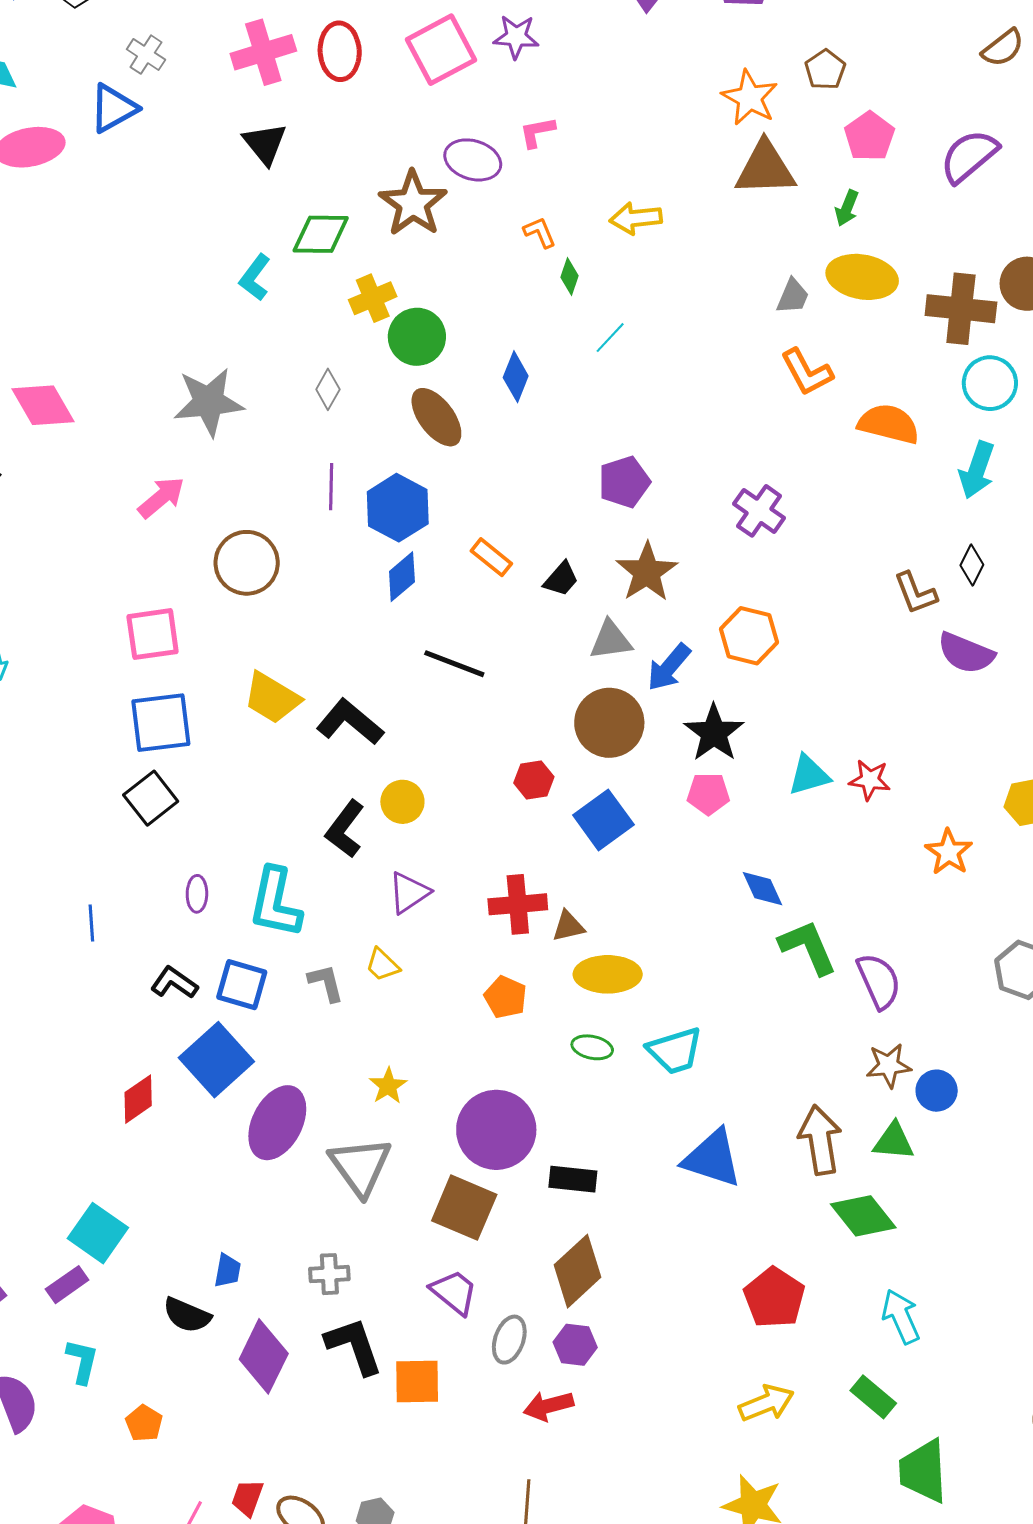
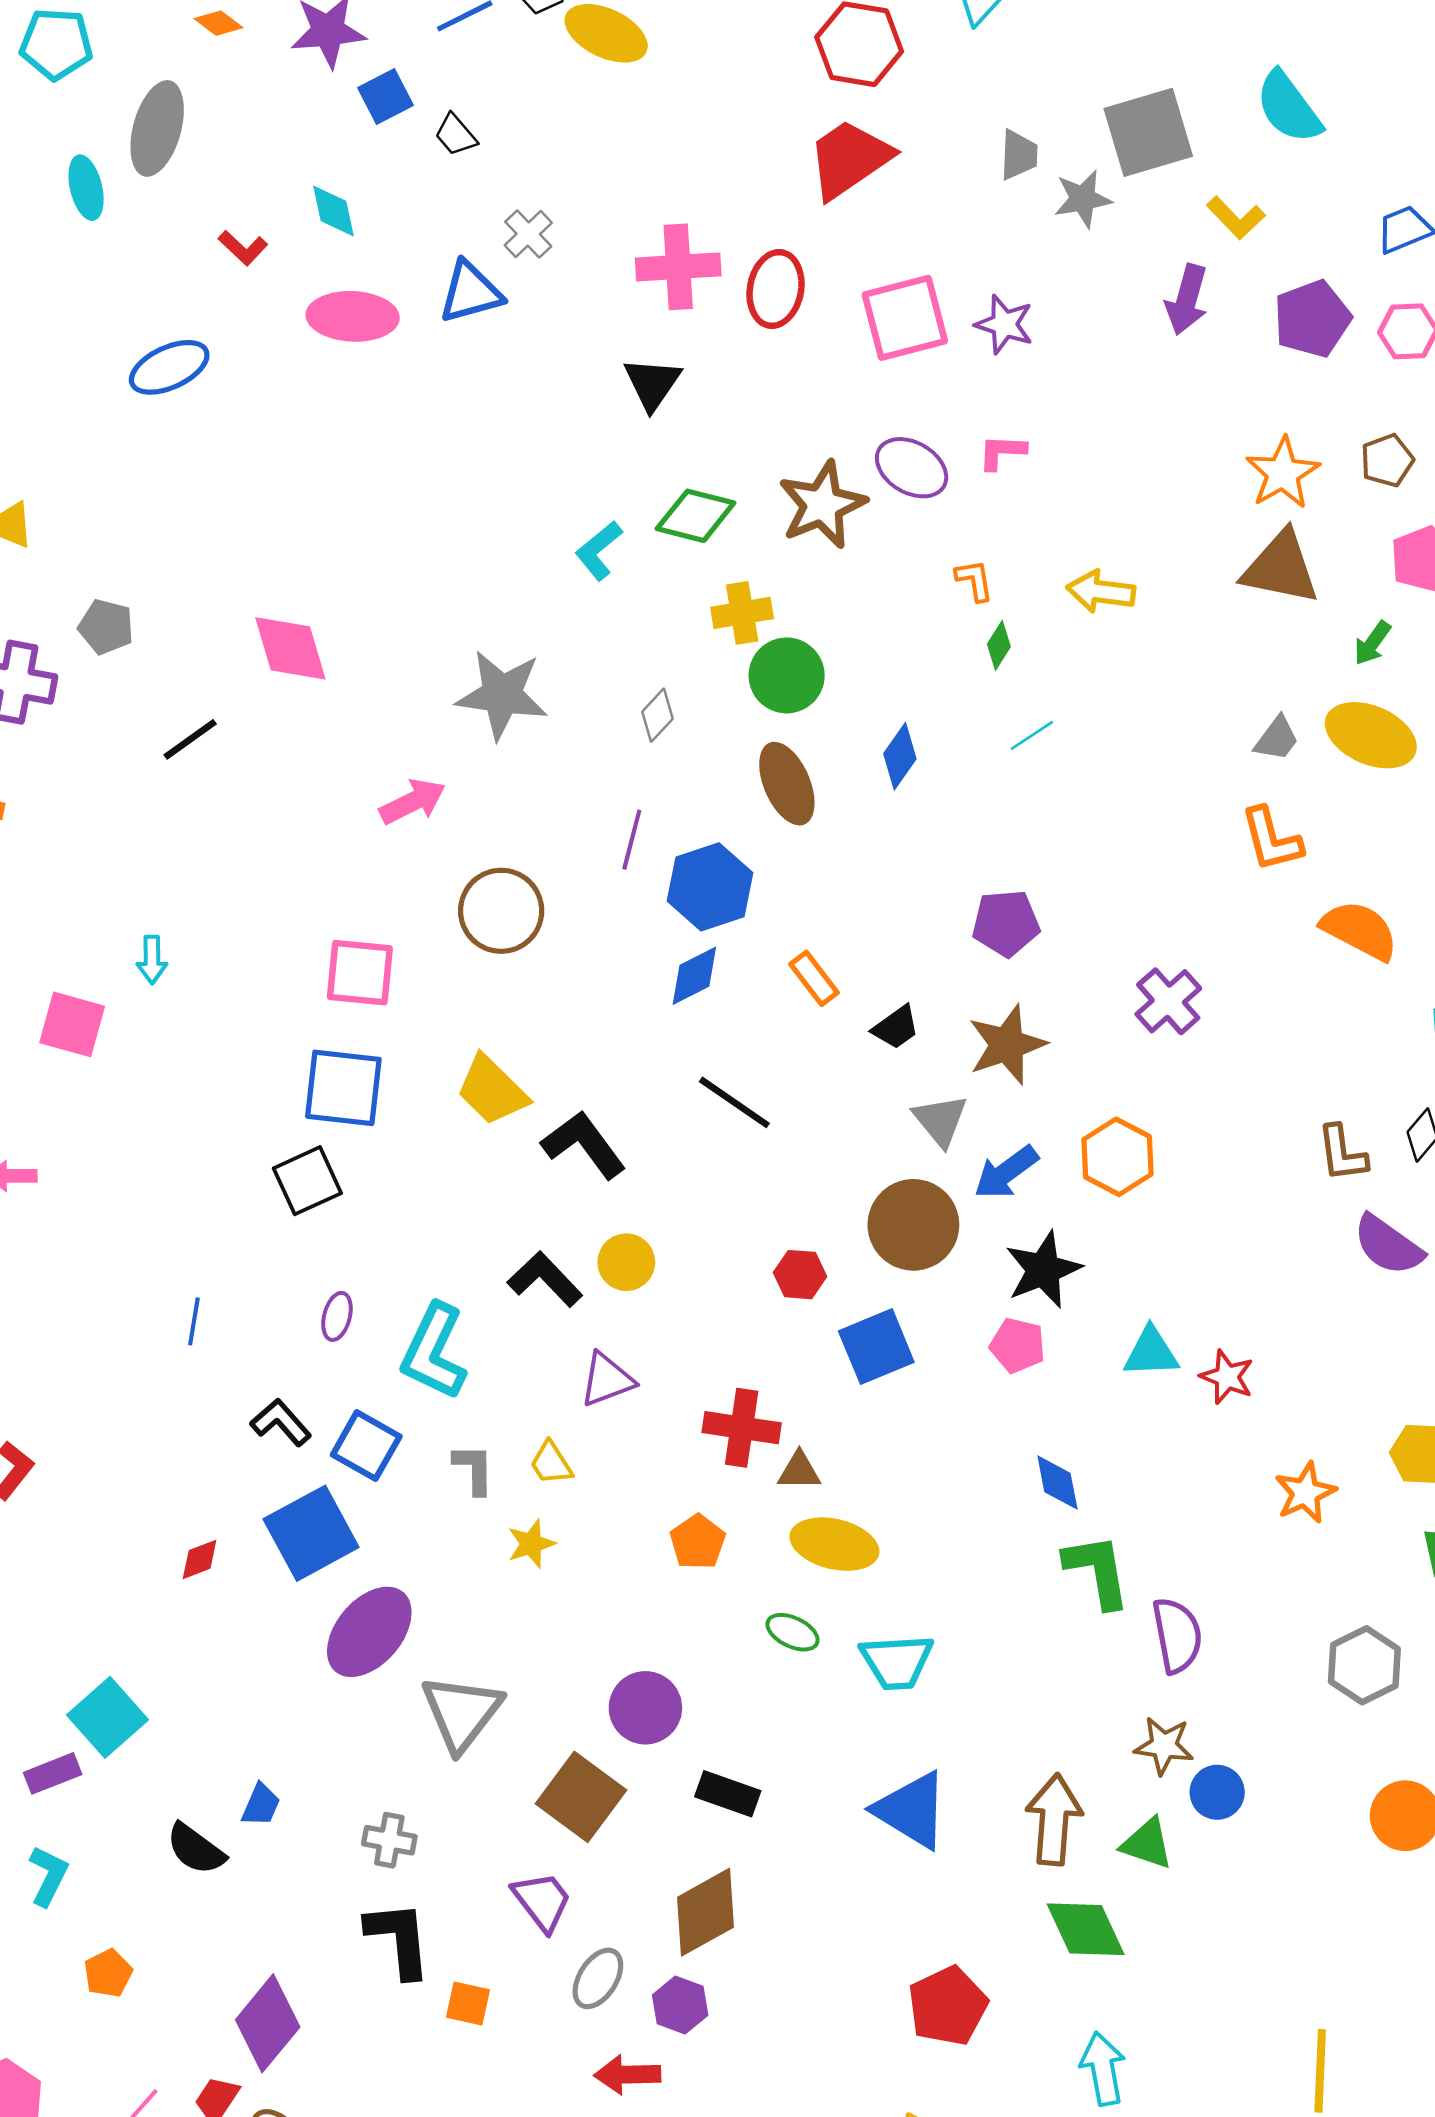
gray triangle: (611, 640) -> (940, 1120), turned 45
black L-shape: (345, 829) -> (545, 1279), turned 86
yellow star: (388, 1086) -> (531, 1544), moved
red diamond: (138, 1099) -> (200, 1559), size x0.7
purple circle: (496, 1130) -> (645, 1708), size x0.7
purple diamond: (264, 1356) -> (268, 2023), moved
orange square: (417, 1381) -> (468, 2004), size x0.7

